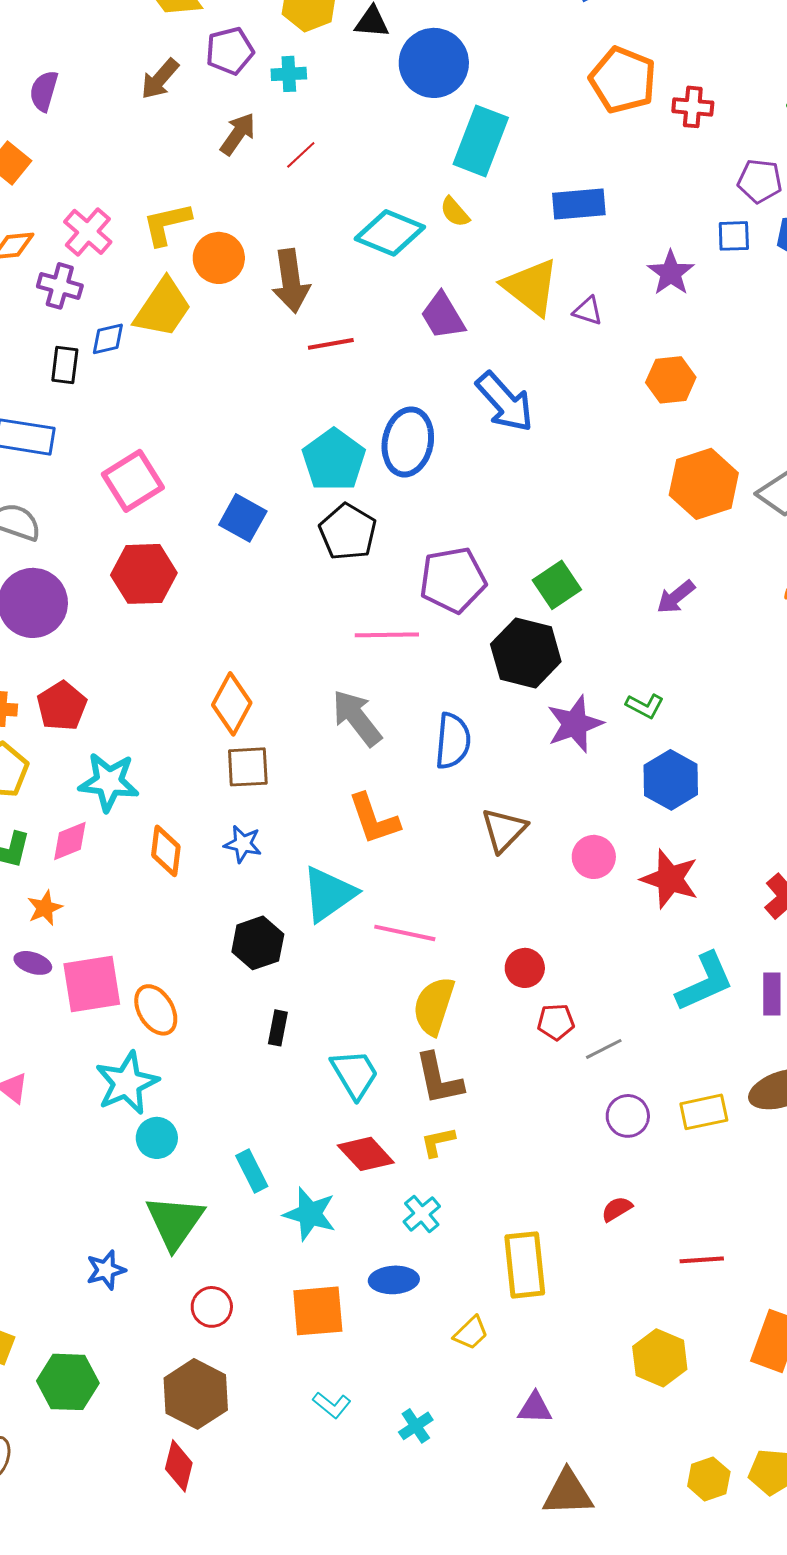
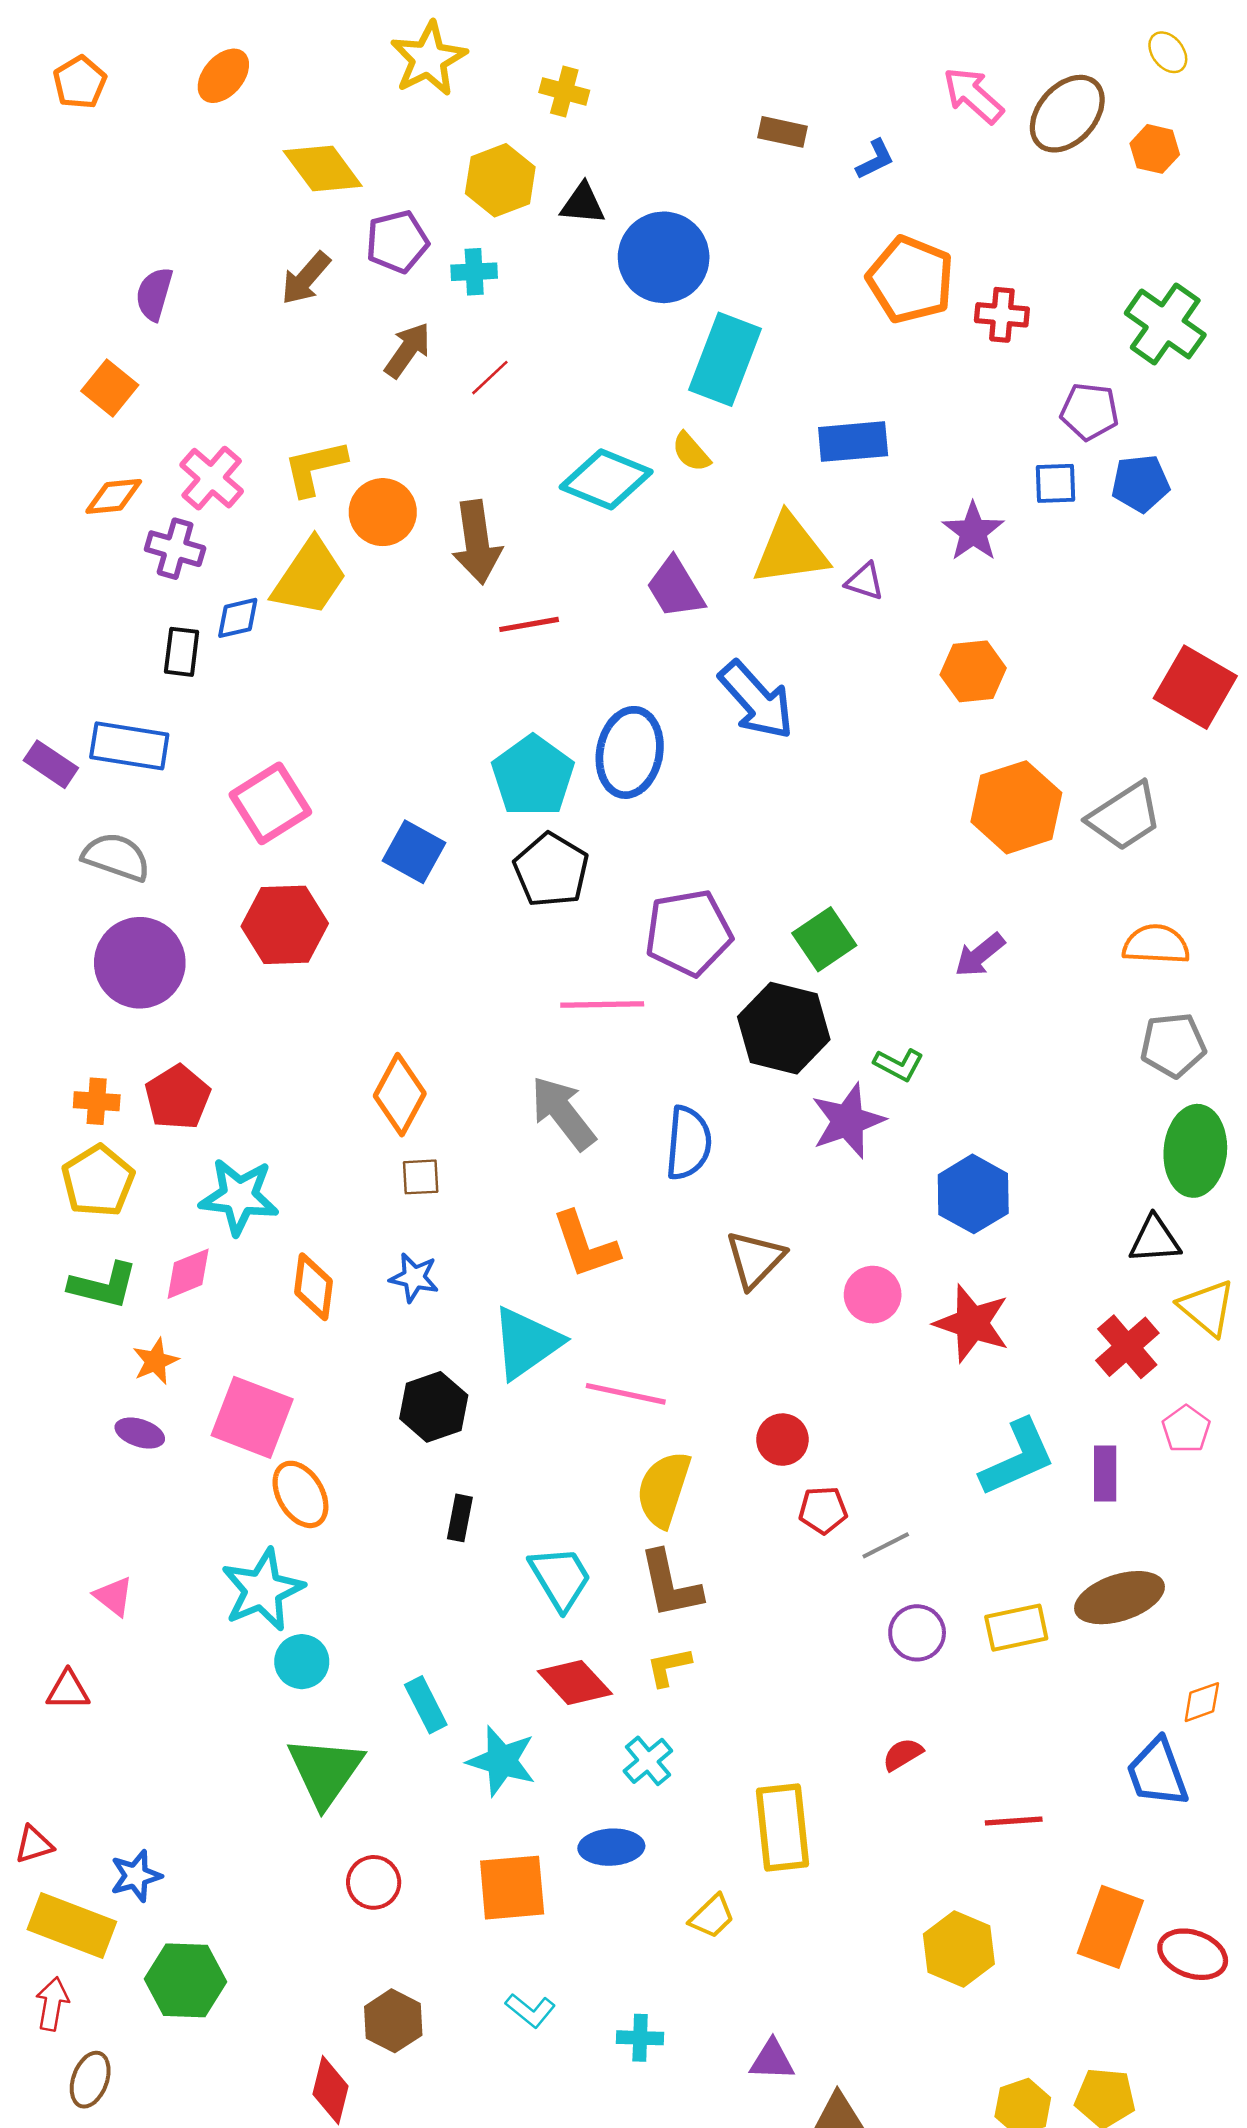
yellow triangle: (531, 287) -> (790, 550), turned -46
green L-shape: (645, 706) -> (899, 1065), moved
brown square: (248, 767) -> (421, 1177), size x0.7
pink square: (92, 984) -> (252, 1417), moved, turned 30
blue star: (106, 1270) -> (136, 1876), moved
brown hexagon: (196, 1394) -> (393, 2021), moved, size x0.7
purple triangle: (535, 1408) -> (772, 2060), moved
cyan cross: (416, 1426) -> (640, 2038), turned 36

